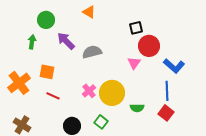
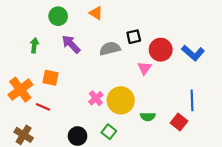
green circle: (46, 20) -> (58, 16), moved
black square: (136, 28) -> (134, 37), moved
gray semicircle: (92, 52) -> (110, 49), moved
blue L-shape: (174, 66) -> (193, 53), moved
blue line: (167, 91) -> (192, 100), moved
red line: (53, 96) -> (43, 107), moved

